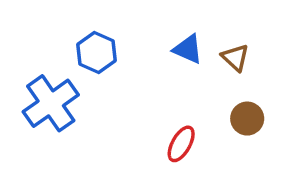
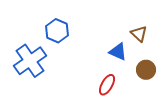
blue triangle: (188, 49) -> (118, 52), moved

